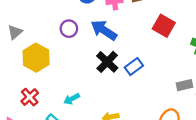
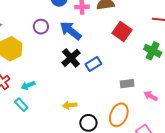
gray rectangle: (184, 85) -> (127, 84), moved
cyan arrow: (72, 99) -> (28, 85), moved

